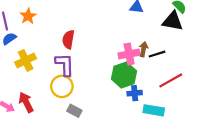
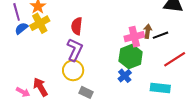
yellow cross: (26, 60) -> (40, 23), moved
purple L-shape: (65, 65) -> (75, 50), turned 30
blue cross: (135, 93) -> (125, 76), moved, turned -32

